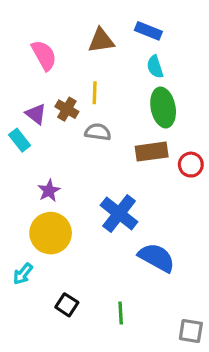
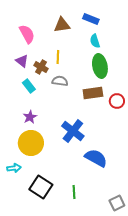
purple triangle: (36, 114) -> (22, 61), moved
cyan rectangle: (20, 140) -> (29, 86), moved
cyan arrow: (23, 274) -> (14, 168), turned -136
black square: (67, 305) -> (41, 187), size x1.6
gray square: (191, 331) -> (117, 203), turned -35

